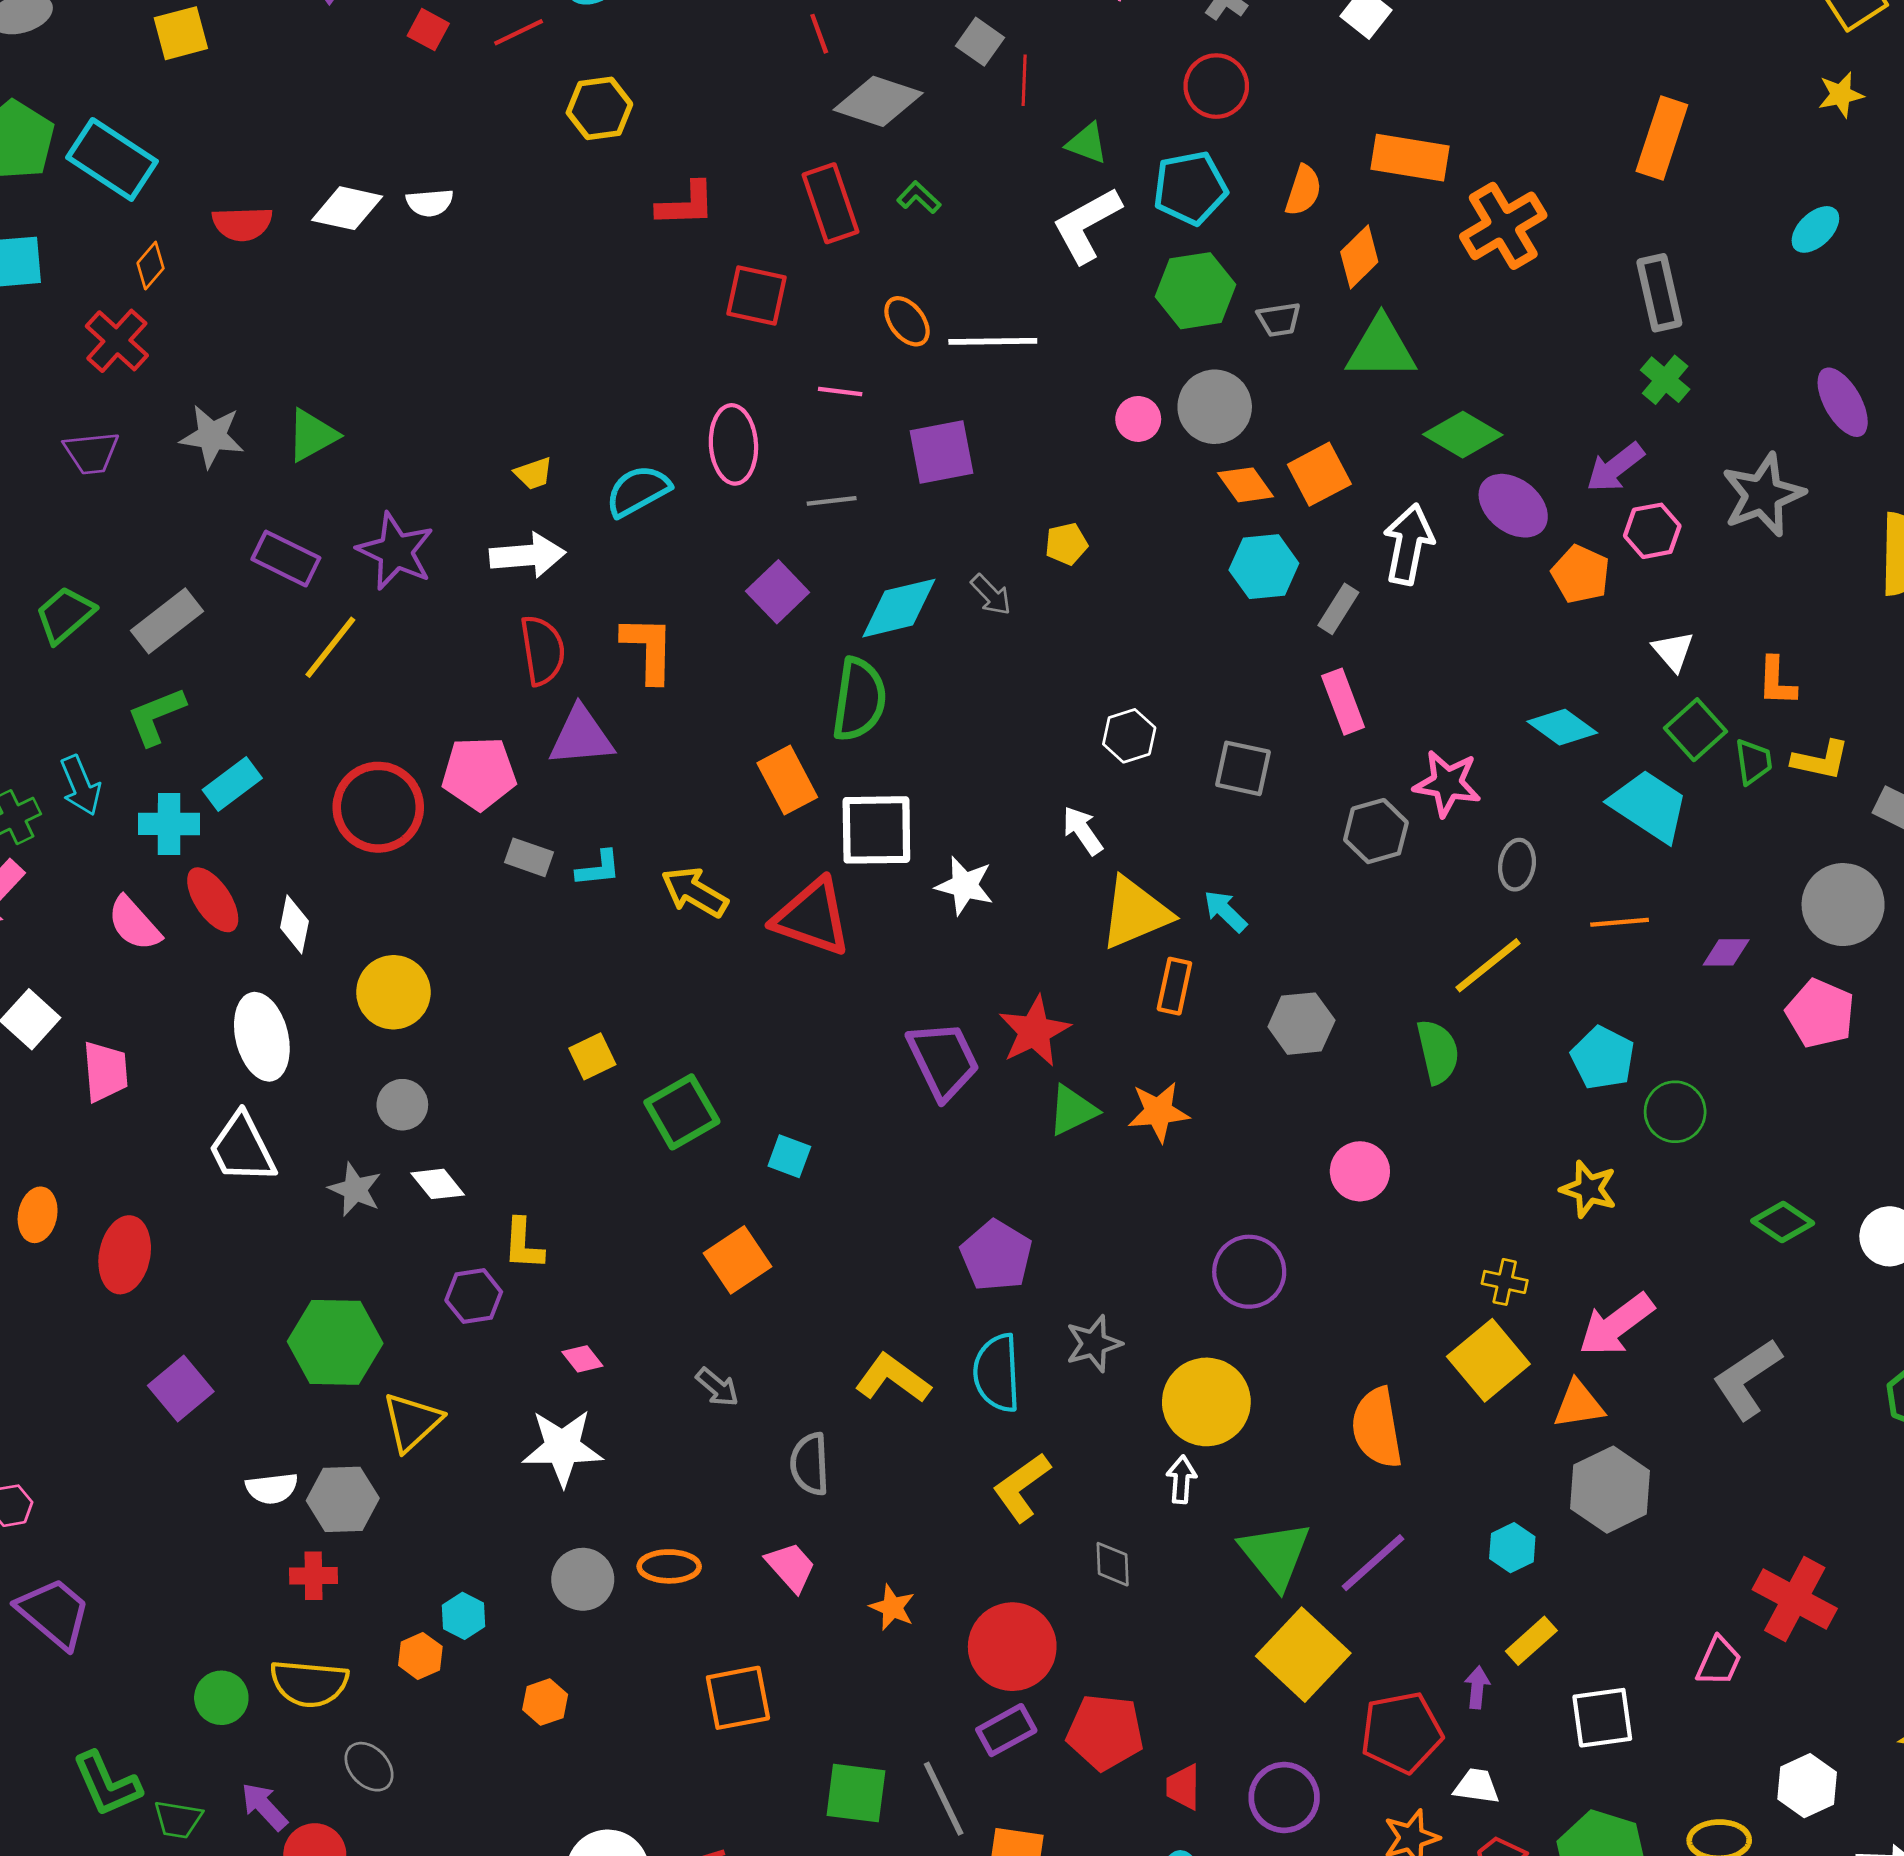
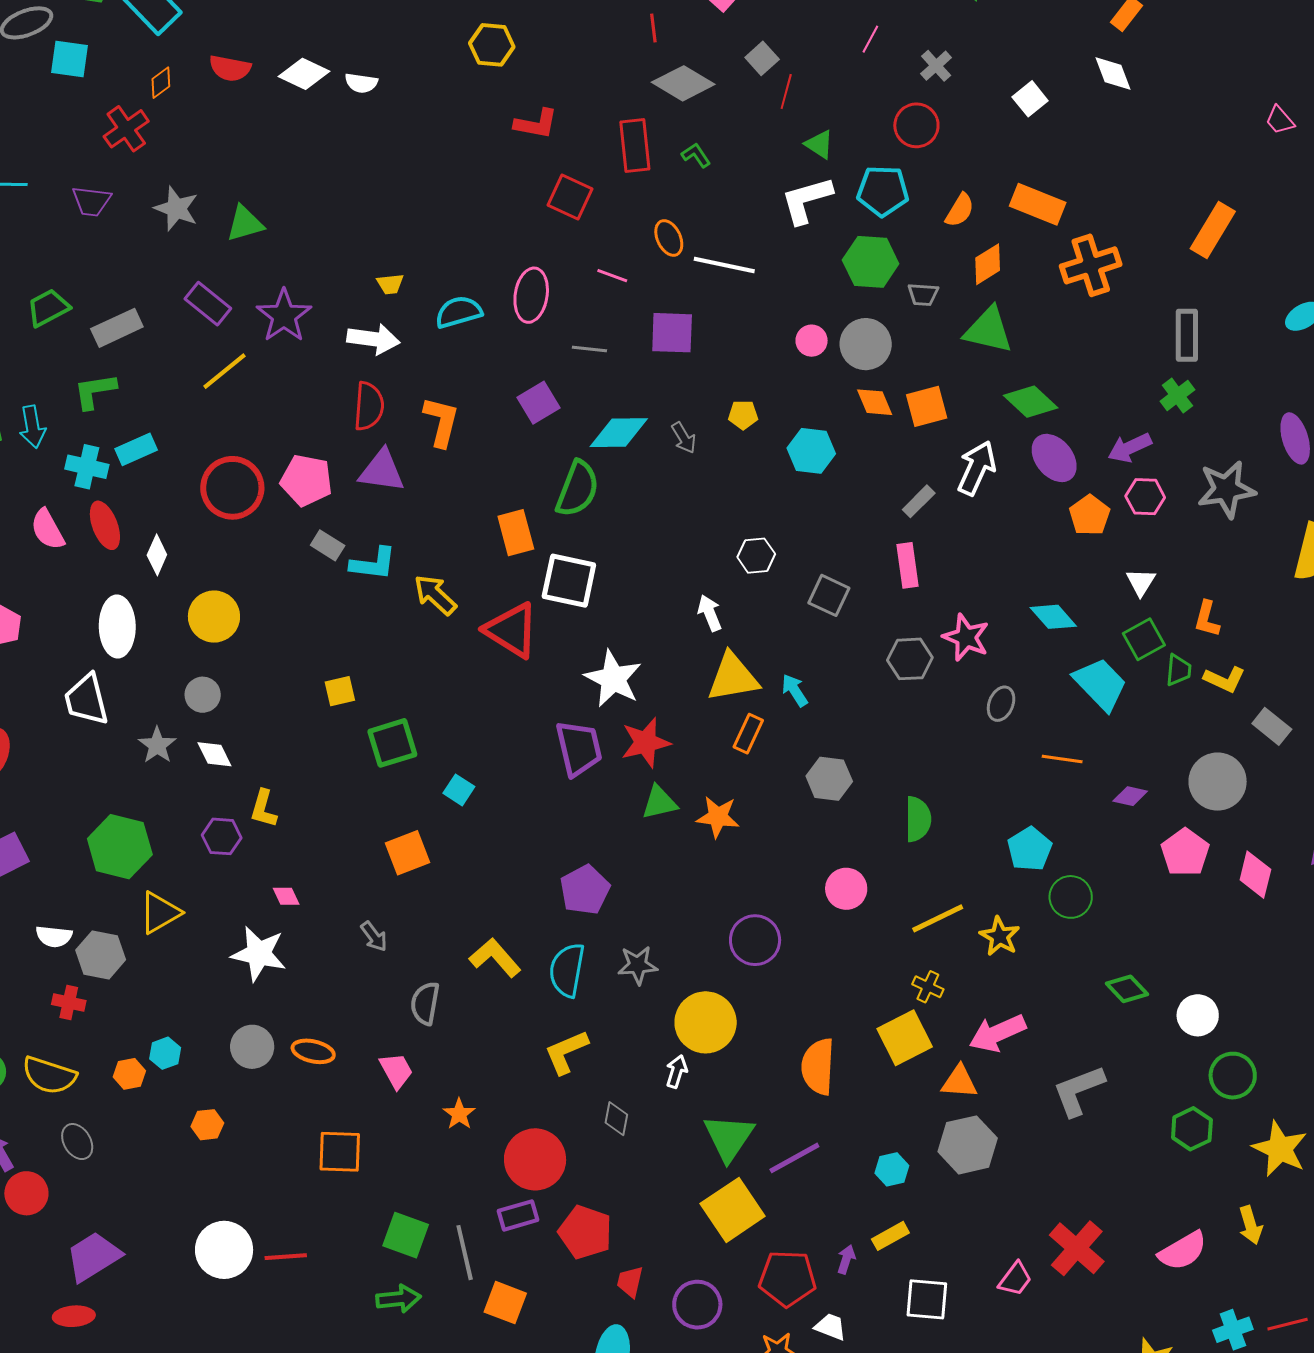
cyan hexagon: (1264, 567) -> (811, 451), moved
cyan L-shape: (598, 868) -> (373, 564), size x1.4
white star: (965, 886) -> (613, 679), moved, size x1.4
yellow line: (1488, 965) -> (938, 918), moved

